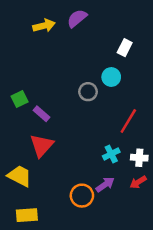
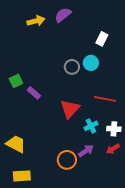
gray circle: (88, 92) -> (72, 67), moved
red line: (128, 121) -> (105, 99), turned 70
red triangle: (42, 145) -> (70, 109), moved

